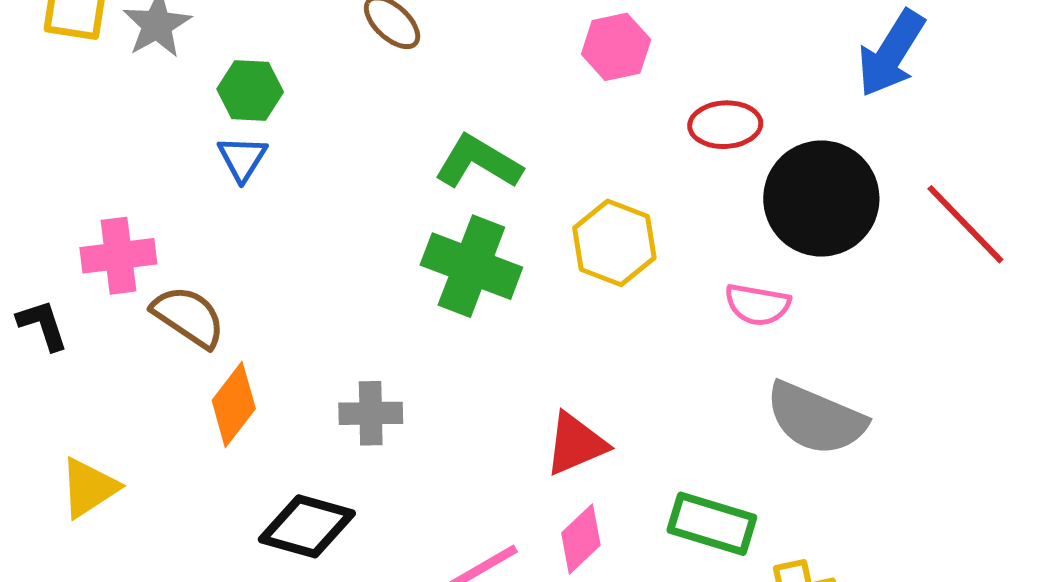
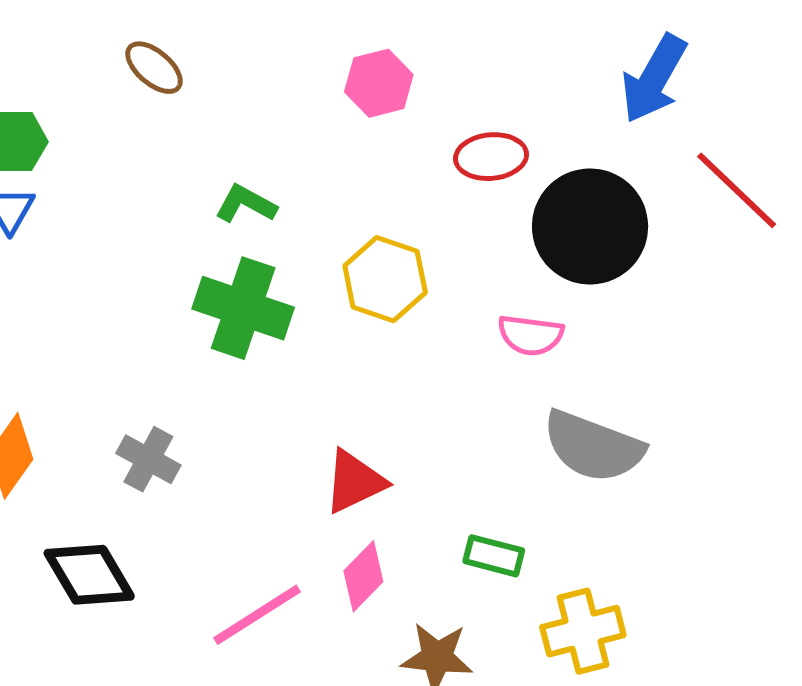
green L-shape: (478, 162) -> (246, 204), size x0.7
red line: (965, 224) -> (737, 190), moved
gray cross: (371, 413) -> (148, 459), turned 32
green rectangle: (712, 524) -> (494, 556), size x0.7
black diamond: (307, 526) -> (89, 575), turned 46

